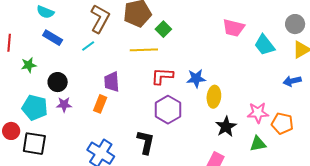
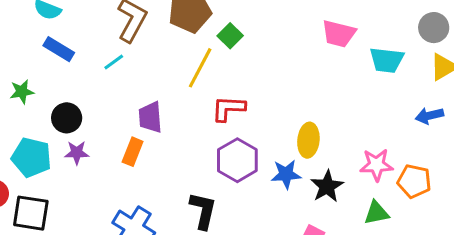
cyan trapezoid: (265, 45) -> (387, 60), turned -45
yellow line: (144, 50) -> (200, 68), turned -60
blue star: (196, 78) -> (286, 174), moved

